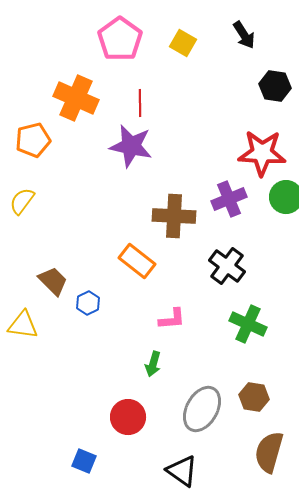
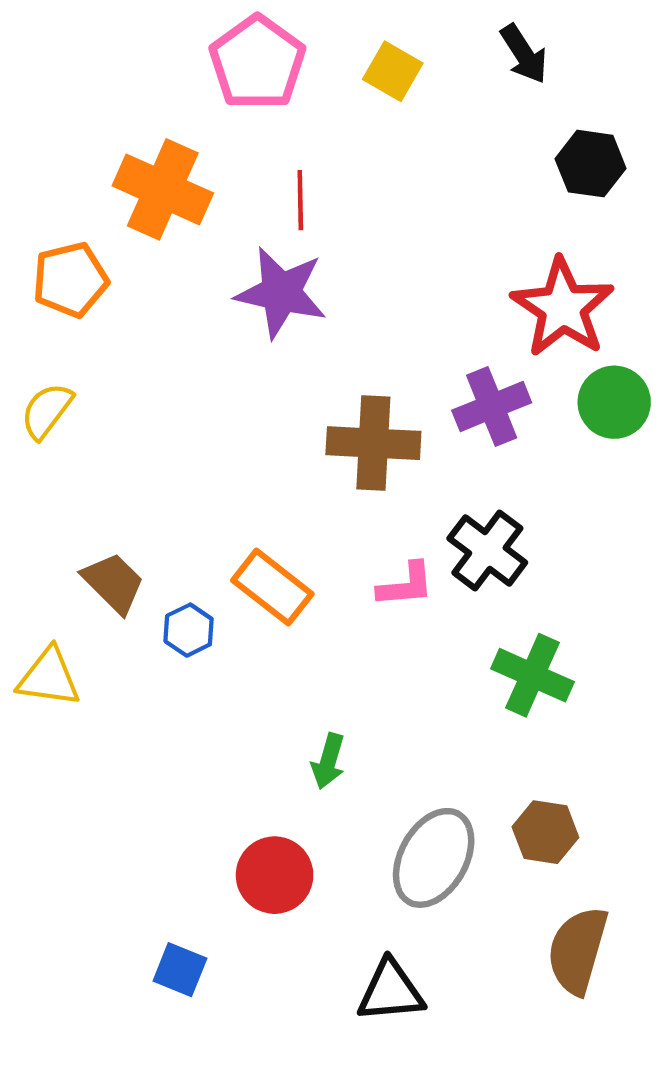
red star: (262, 153) -> (563, 308), turned 30
orange rectangle: (137, 261) -> (272, 587), moved
pink L-shape: (172, 319) -> (406, 585), moved
black triangle: (182, 471) -> (391, 991), turned -40

